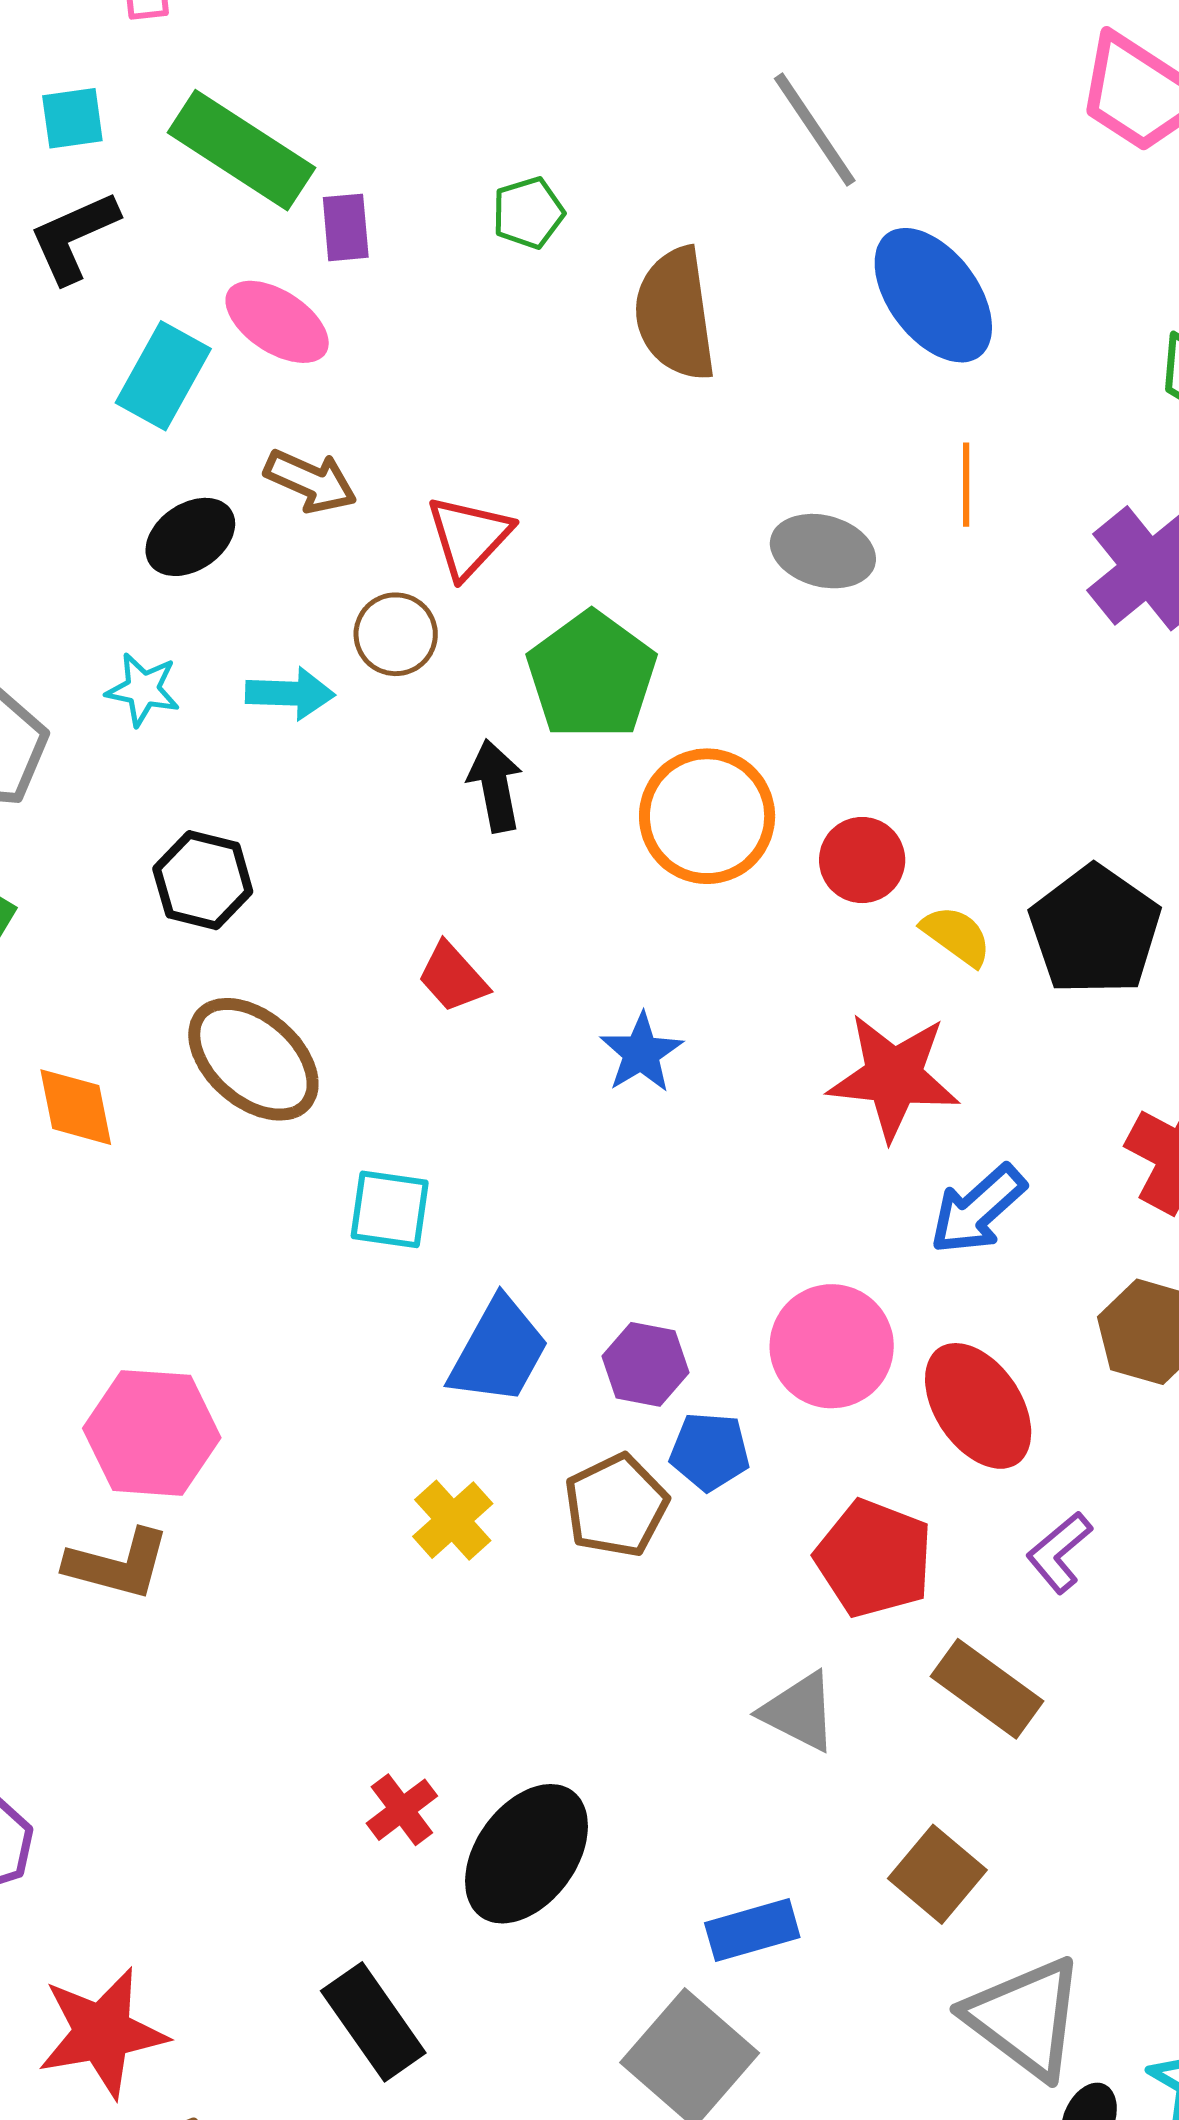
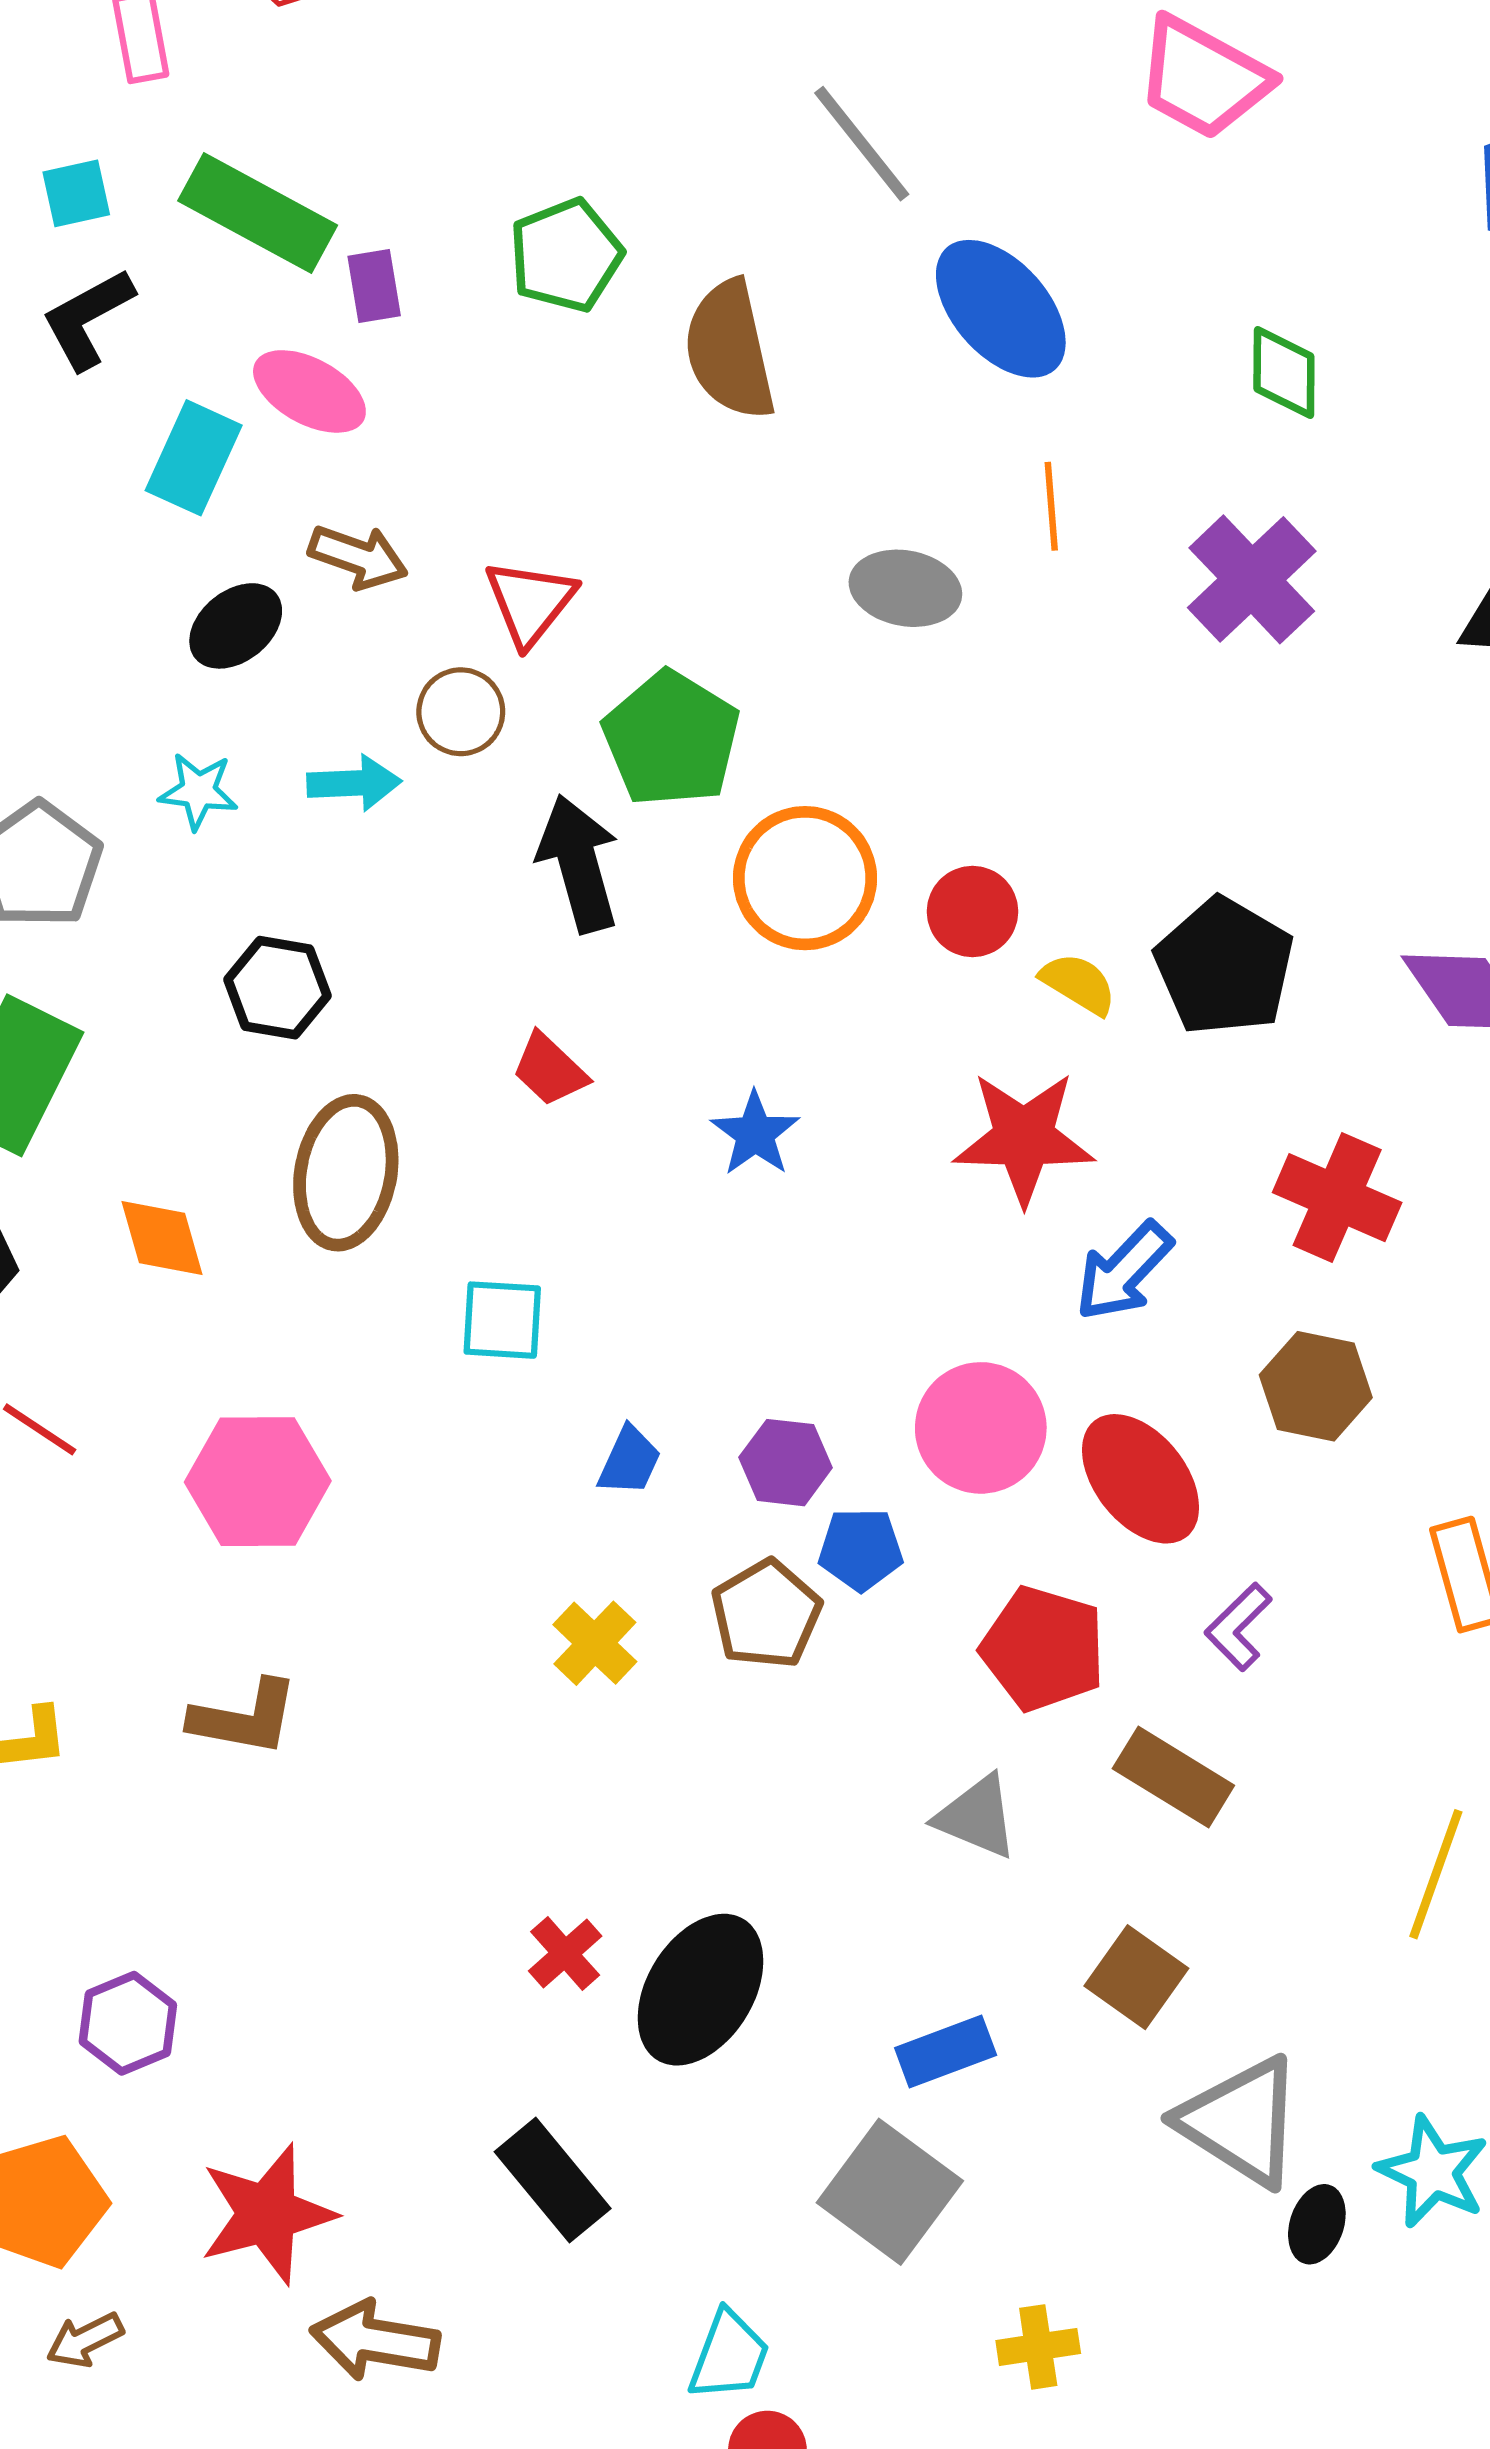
green pentagon: (528, 213) -> (566, 255), size x1.5
black arrow: (495, 786) -> (579, 864), size x1.4
brown ellipse: (253, 1059) -> (346, 1173), turned 64
blue trapezoid: (499, 1351) -> (629, 1461), size x0.6
pink hexagon: (152, 1433) -> (258, 1482), moved

